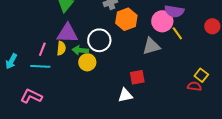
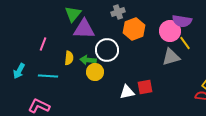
purple triangle: (67, 33) -> (84, 29), moved
gray triangle: (151, 46) -> (171, 57), moved
pink line: (42, 49) -> (43, 44), moved
white triangle: (125, 95) -> (127, 92), moved

